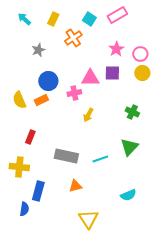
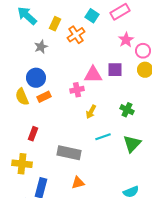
cyan arrow: (24, 19) -> (27, 16), size x1.5
yellow rectangle: (53, 19) -> (55, 24), moved
pink star: (116, 49) -> (126, 40), moved
blue circle: (48, 81) -> (36, 78), moved
green cross: (132, 112) -> (127, 110), moved
cyan line: (100, 159) -> (103, 137), moved

